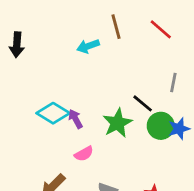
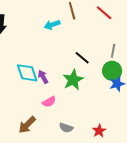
black line: (143, 103) -> (82, 58), moved
cyan diamond: (53, 113) -> (27, 73), turned 40
green circle: (161, 126) -> (112, 71), moved

